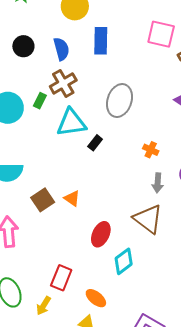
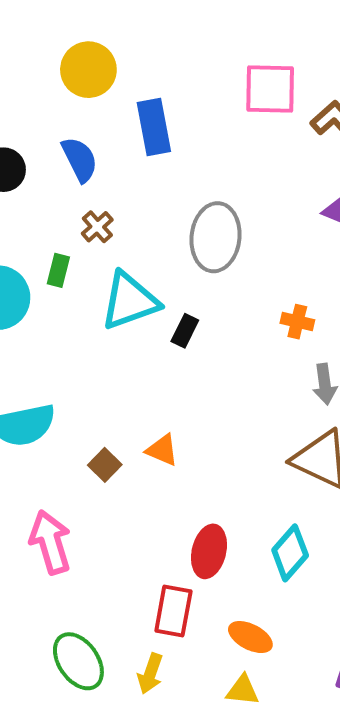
brown cross: (63, 83) -> (97, 227), size x0.6
brown square: (43, 200) -> (105, 465), size x0.7
red ellipse: (101, 234) -> (209, 551), moved

